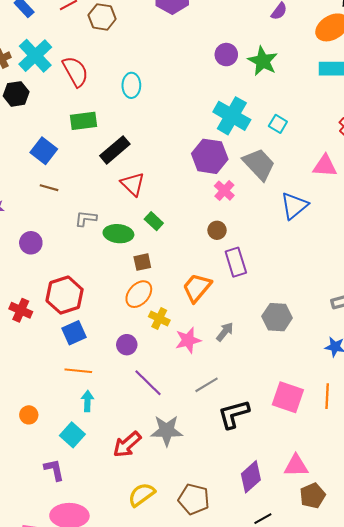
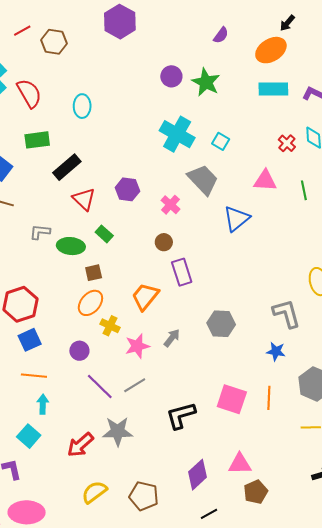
purple hexagon: (210, 156) -> (127, 189), moved, size x0.7
gray line: (207, 385) -> (135, 385), moved

